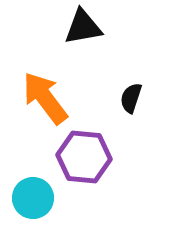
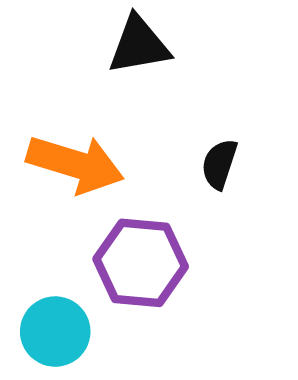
orange arrow: (45, 98) -> (75, 164), turned 144

